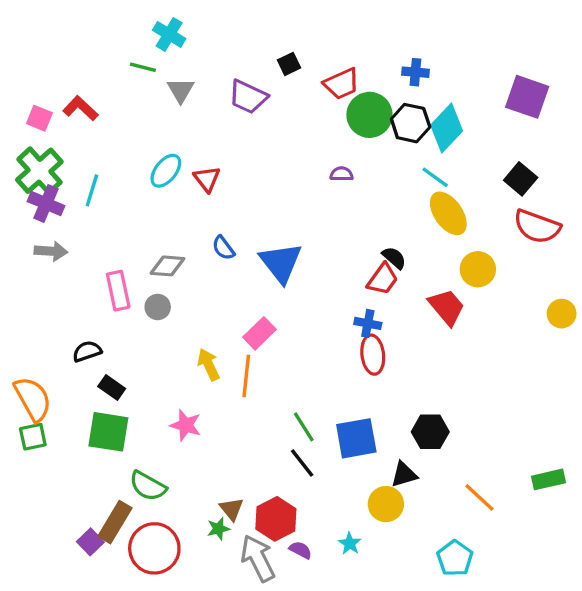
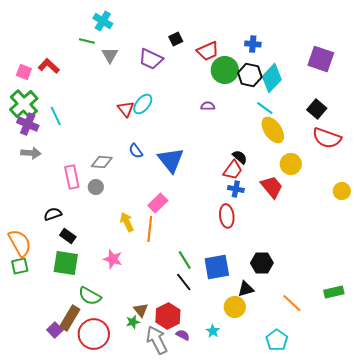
cyan ellipse: (166, 171) -> (143, 104), moved
cyan line: (92, 190) -> (56, 116), turned -42
blue cross: (368, 323) -> (236, 189), moved

